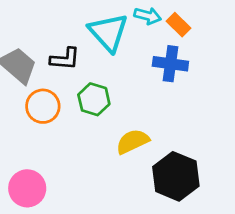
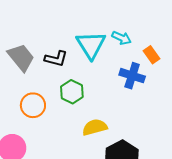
orange rectangle: (179, 25) -> (151, 55), moved
orange circle: (43, 106) -> (33, 105), moved

